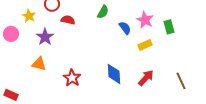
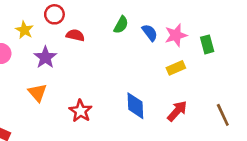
pink star: (145, 20) -> (176, 35), turned 30
blue semicircle: (125, 28) -> (150, 33), moved
orange triangle: (39, 64) -> (37, 93), turned 35

